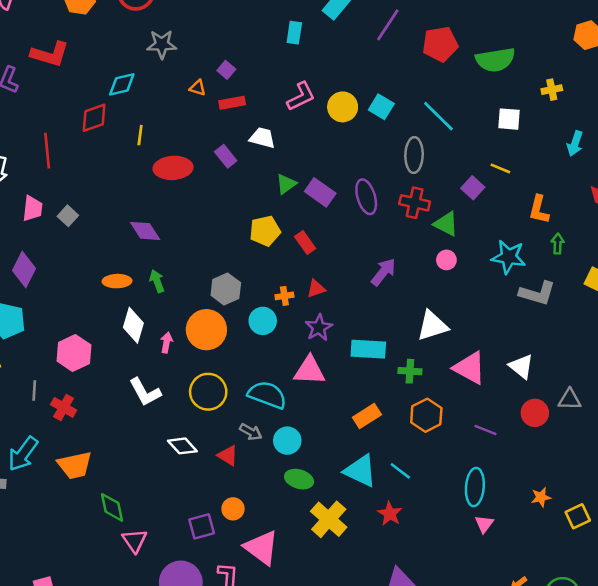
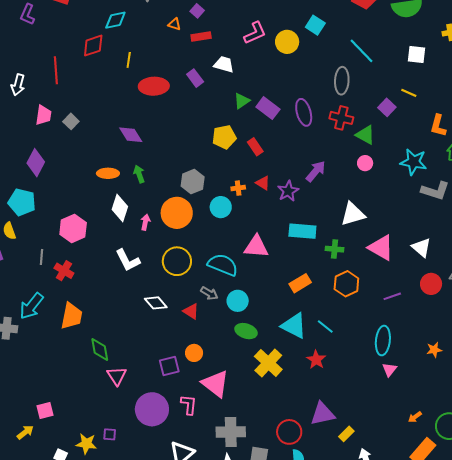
cyan square: (381, 107) -> (315, 25), moved
red triangle: (316, 289) -> (263, 183), turned 49
purple star: (319, 328) -> (288, 191), moved
purple line: (486, 430) -> (392, 296), turned -42
orange trapezoid: (75, 465) -> (72, 316), turned -68

